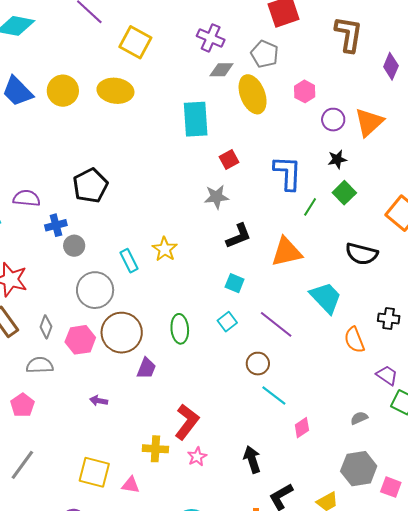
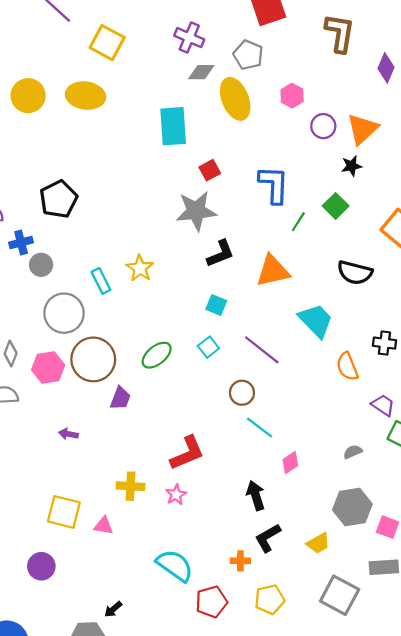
black star: (337, 159) -> (352, 166), moved
gray star: (216, 197) -> (196, 211), size x1.5
green ellipse: (180, 329) -> (157, 355), turned 56
red L-shape: (187, 422) -> (187, 453), moved, turned 30
black arrow: (252, 459) -> (256, 496), moved

